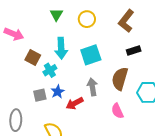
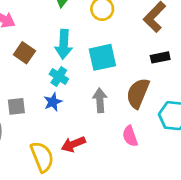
cyan cross: (50, 70) -> (59, 76), moved, turned -32
gray square: (40, 95) -> (16, 106), moved
red arrow: (75, 103) -> (73, 144), moved

